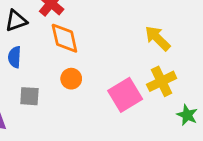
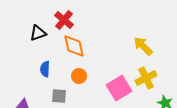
blue semicircle: (15, 57) -> (45, 69), moved
gray square: (29, 96) -> (59, 96), moved

